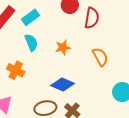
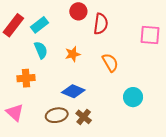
orange cross: (16, 70) -> (26, 78), turned -30

